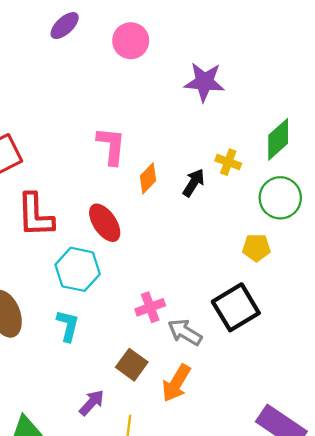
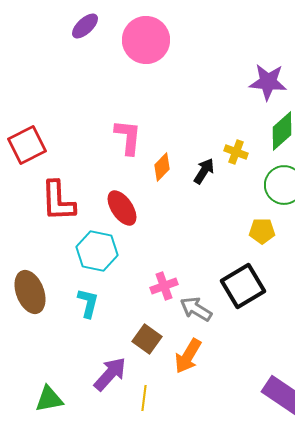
pink circle: (131, 41) -> (146, 40), size x1.4
purple star: (204, 82) -> (268, 82), moved
purple arrow: (92, 403) -> (110, 374), size x1.4

